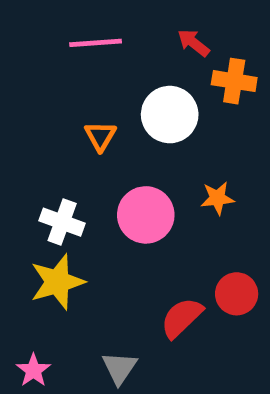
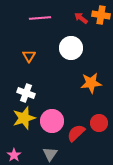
orange cross: (234, 81) -> (101, 15), moved
orange triangle: (100, 136) -> (29, 56), moved
orange star: (217, 198) -> (91, 83), size x1.5
pink circle: (146, 215) -> (52, 121), moved

